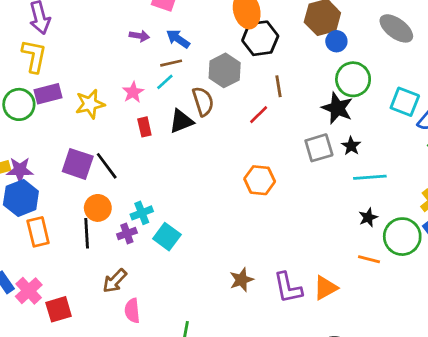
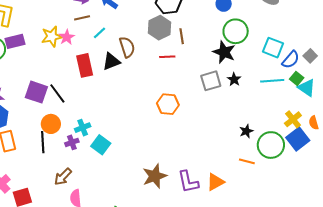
brown line: (171, 63) -> (82, 18), moved
gray hexagon: (225, 70) -> (159, 28), moved
pink star: (133, 92) -> (67, 37), moved
yellow star: (90, 104) -> (52, 36), moved
red line: (259, 115) -> (167, 57), turned 42
red rectangle: (144, 127) -> (85, 65), size x1.6
cyan line: (370, 177) -> (272, 81), moved
brown star: (241, 280) -> (155, 176), size x1.4

